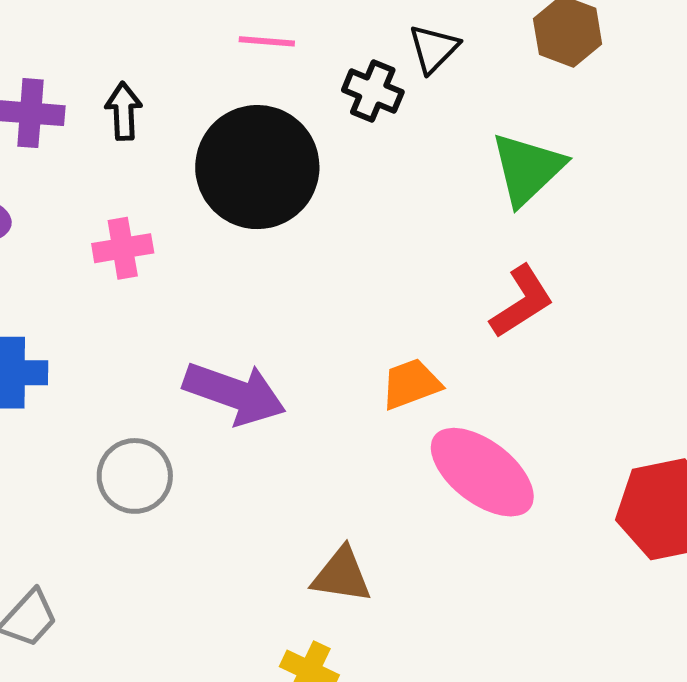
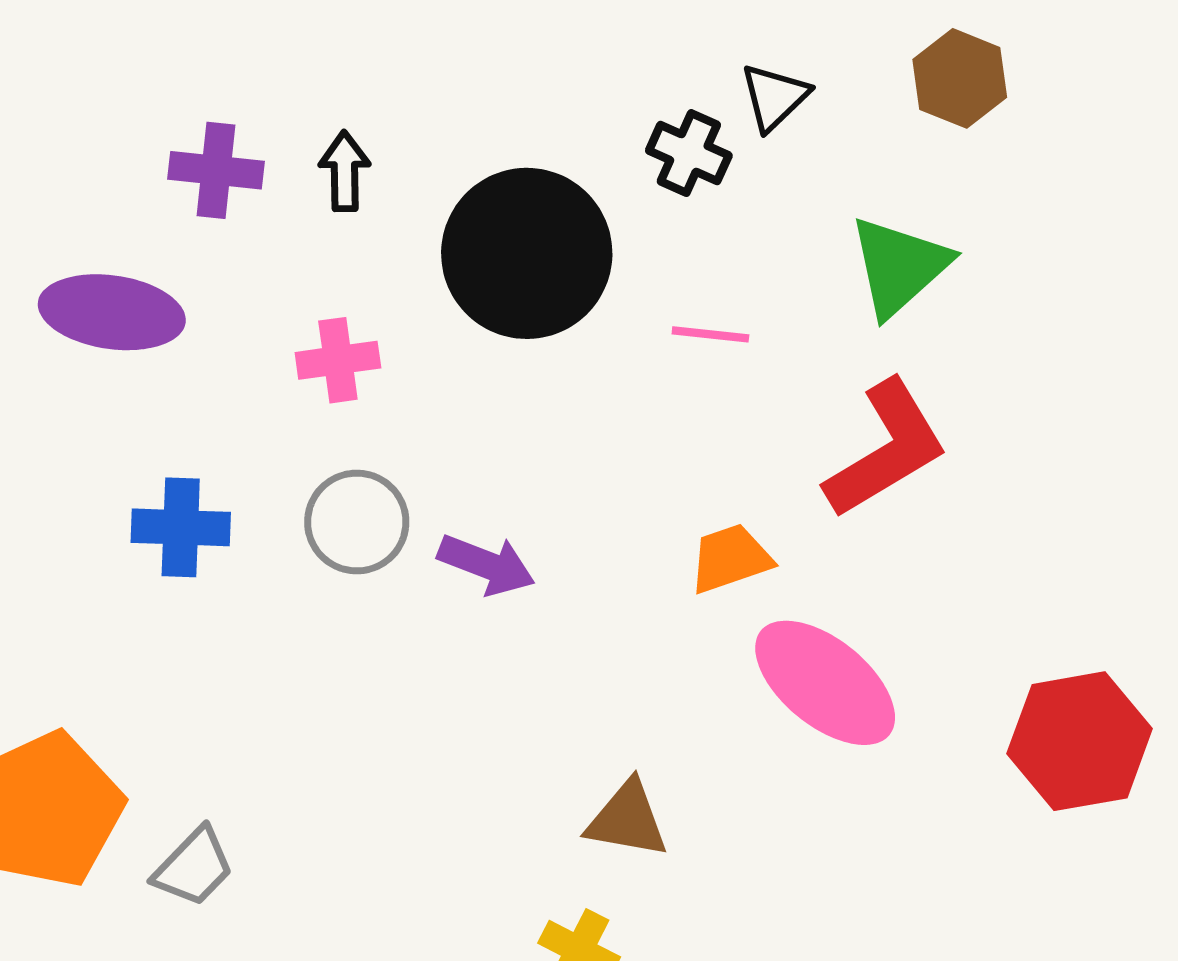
pink line: (267, 41) -> (710, 334), moved
red L-shape: (522, 302) -> (886, 449), size x1.4
purple arrow: (234, 393) -> (486, 565), size x0.7
gray circle: (135, 476) -> (357, 522), moved

